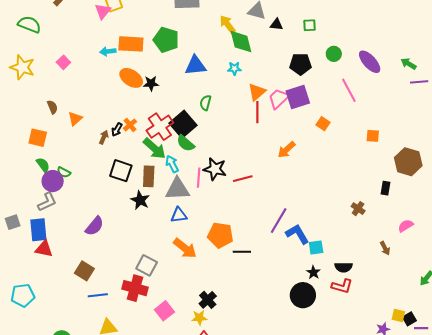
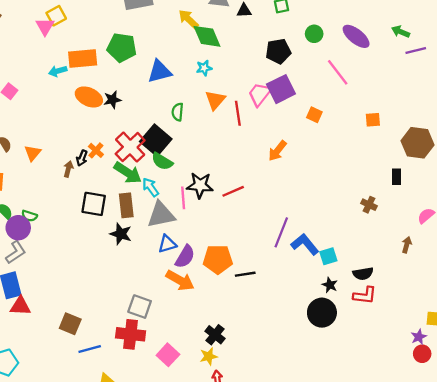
orange triangle: (257, 92) -> (215, 100), moved
purple semicircle: (95, 226) -> (185, 257), moved
brown arrow: (385, 248) -> (407, 245), turned -128

